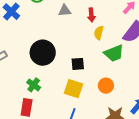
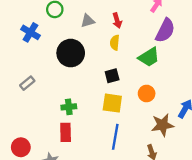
yellow semicircle: (99, 33) -> (115, 43), moved
black circle: (43, 53) -> (71, 53), moved
green cross: (34, 85) -> (69, 107), turned -32

